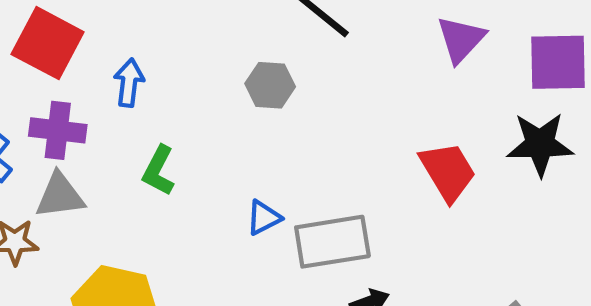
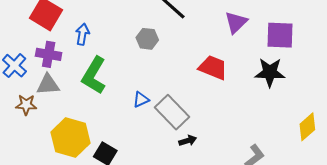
green L-shape: (159, 171) -> (94, 75), size x1.6
red trapezoid: (448, 172) -> (213, 68), moved, turned -40
gray rectangle: (332, 242) -> (172, 112), turned 52

